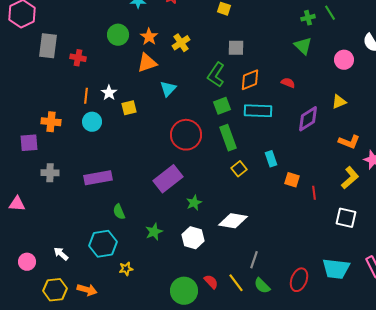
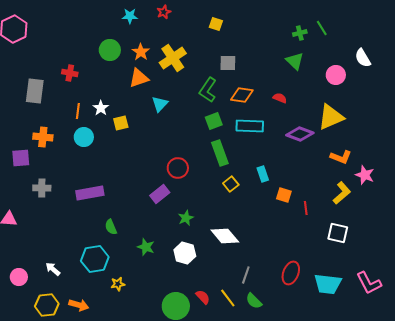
yellow cross: (181, 43) -> (173, 58), size x1.5
gray rectangle: (48, 46) -> (35, 91), moved
orange diamond: (250, 80) -> (242, 95), turned 30
yellow triangle: (339, 102) -> (331, 117), size x1.8
purple diamond: (308, 119) -> (300, 134), turned 52
red circle: (186, 135) -> (178, 168), moved, size x0.7
purple rectangle: (168, 179) -> (160, 194), size x0.7
white diamond: (233, 221) -> (225, 236), turned 40
green star: (154, 232) -> (146, 247), turned -30
red ellipse: (299, 280) -> (291, 273), moved

